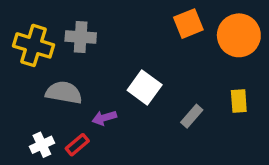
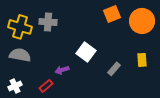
gray semicircle: (64, 93) -> (20, 55), moved
white cross: (42, 145) -> (15, 86), moved

